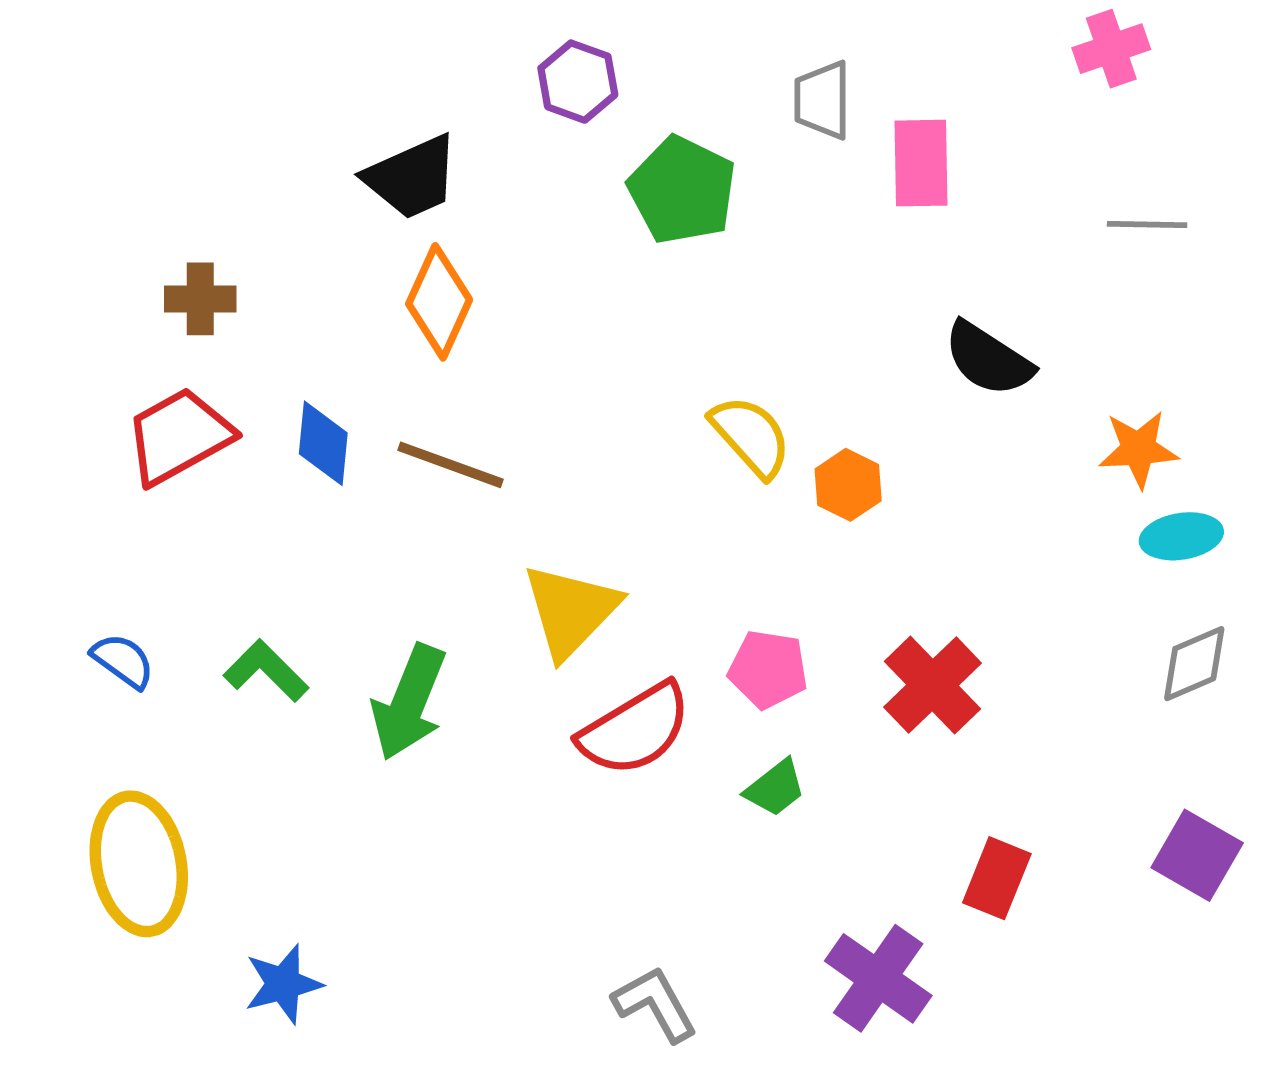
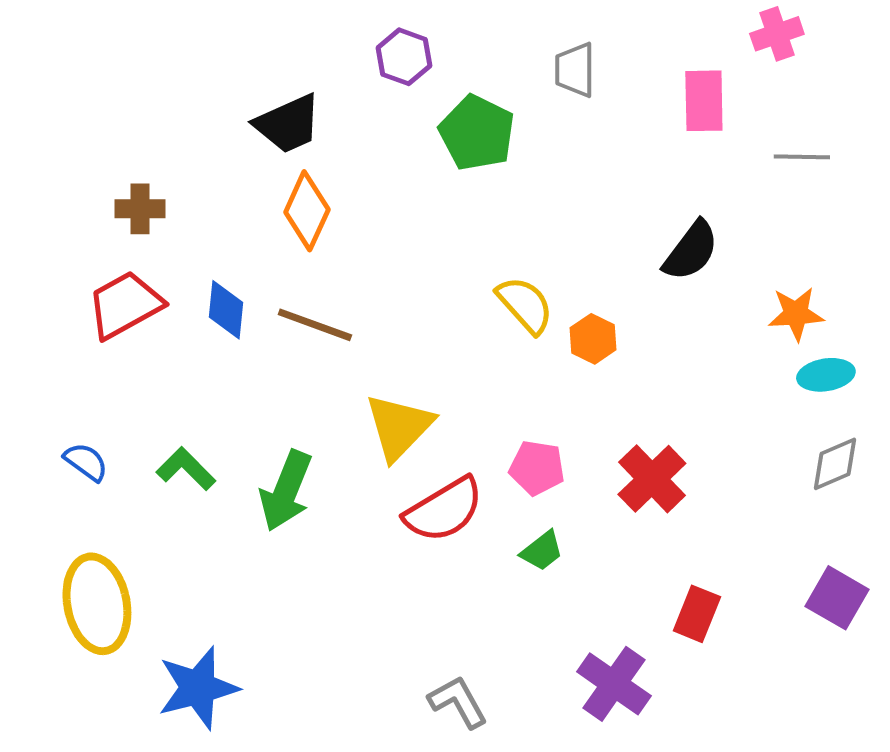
pink rectangle: (921, 163) -> (704, 101), moved
black semicircle: (988, 359) -> (691, 251), turned -86
blue star: (283, 984) -> (198, 688), size x1.5

